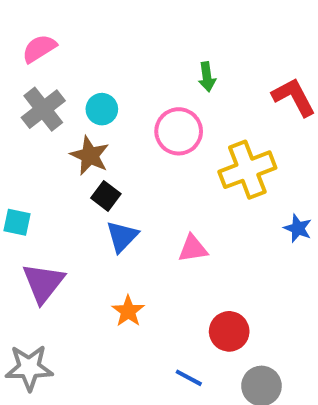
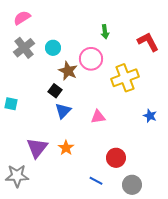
brown star: (90, 156) -> (68, 71), moved
blue star: (298, 228) -> (150, 116), moved
purple triangle: (43, 283) -> (37, 148), moved

